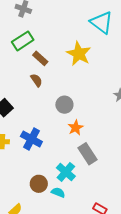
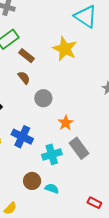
gray circle: (64, 105) -> (43, 98), moved
cyan cross: (66, 172) -> (52, 154), moved, turned 36

